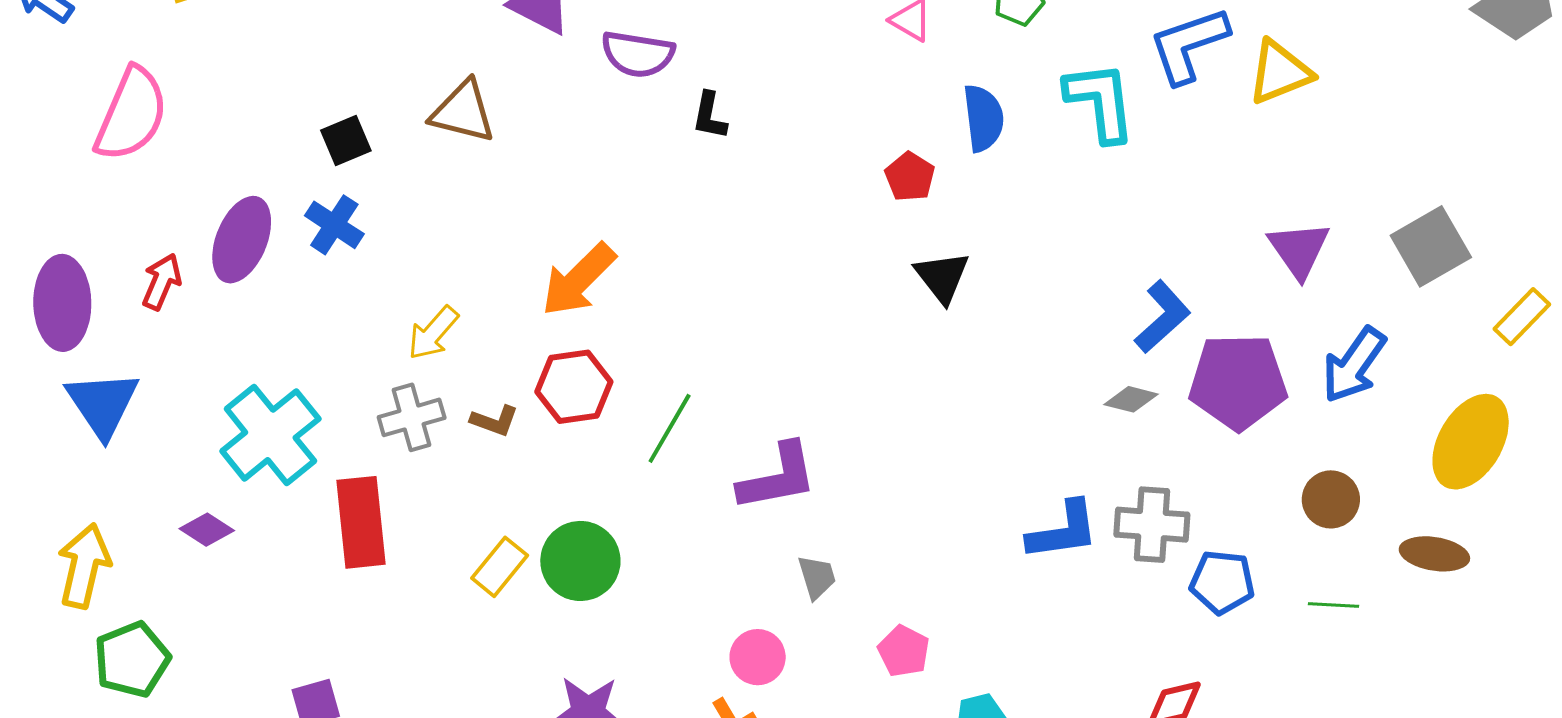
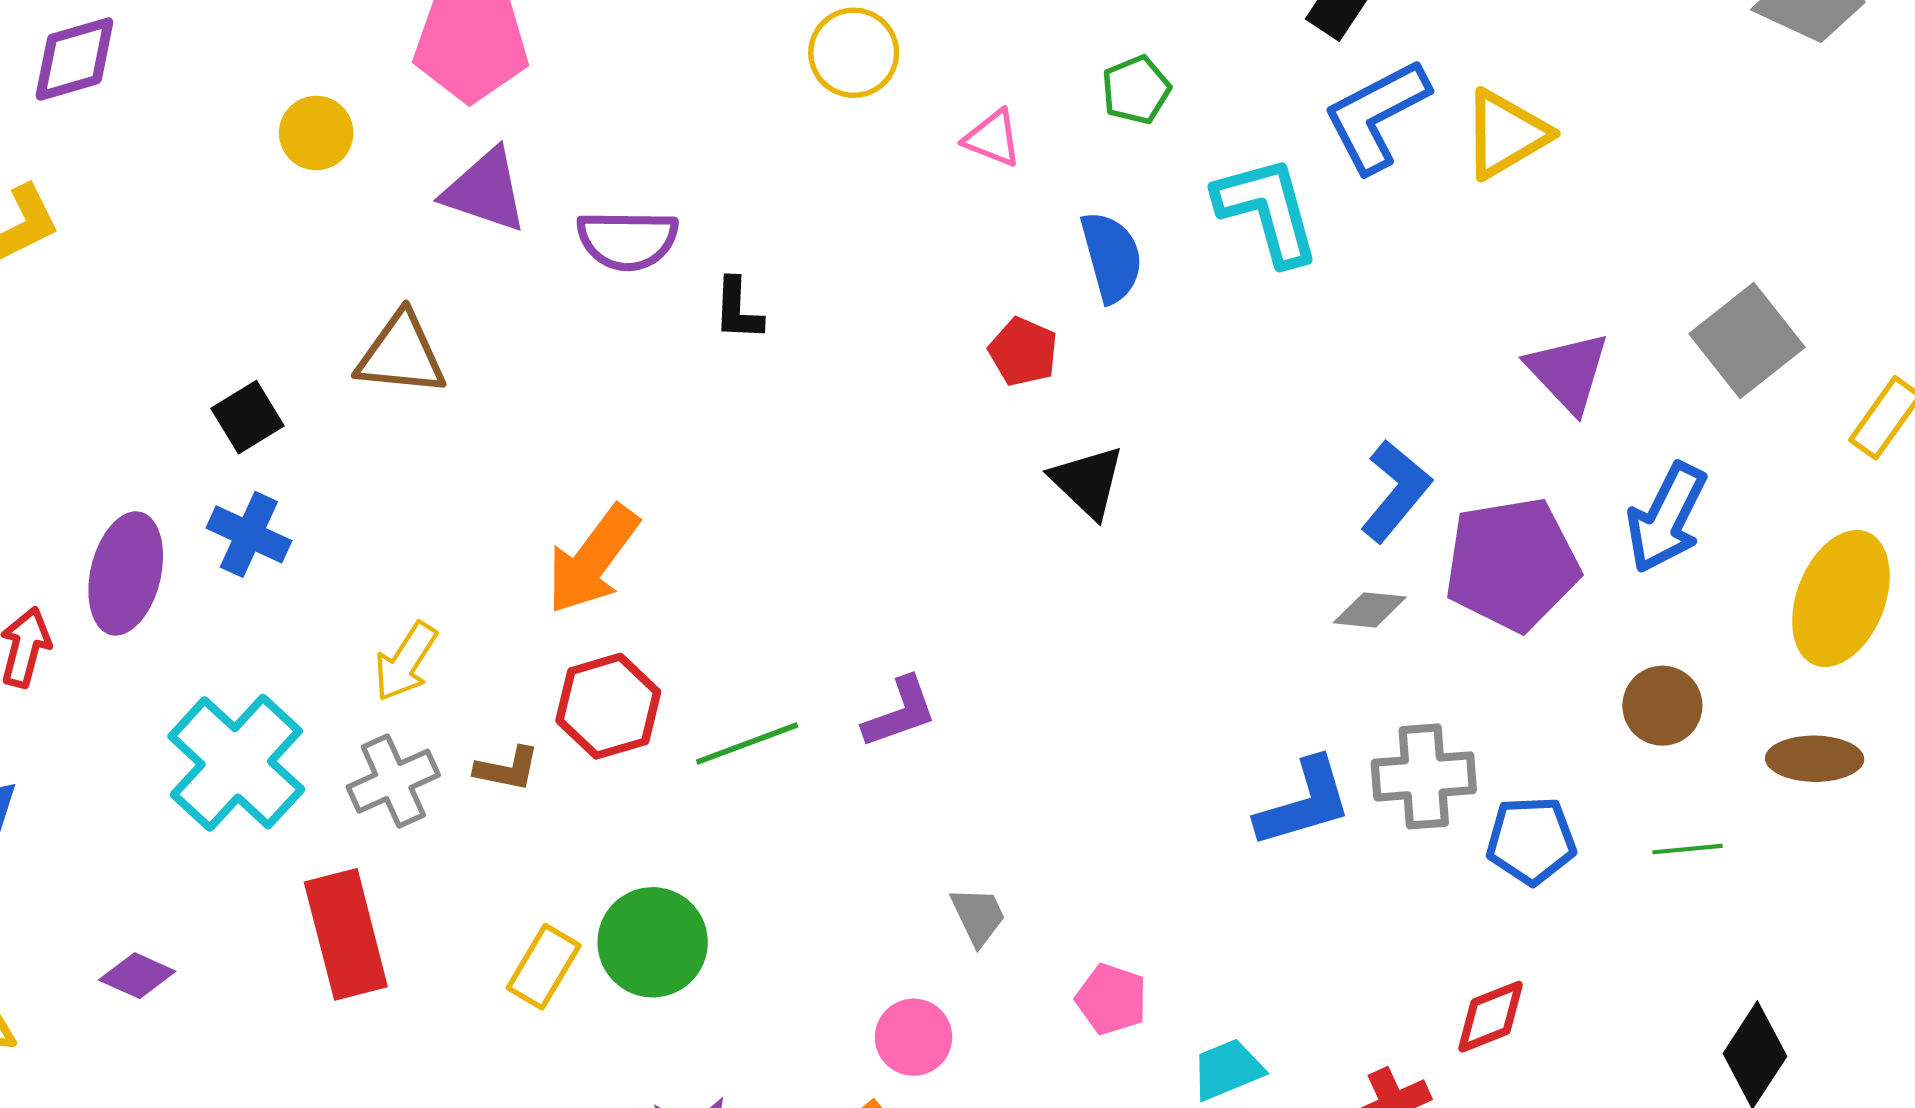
green line: (670, 428) -> (747, 743), turned 48
cyan cross: (270, 435) -> (236, 763), moved
purple L-shape: (778, 477) -> (900, 712), moved, size x0.7

